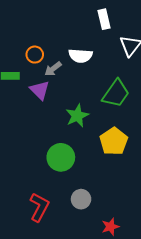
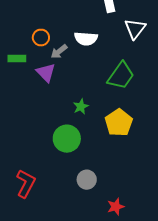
green star: (77, 116) -> (81, 107), moved, size x0.7
red L-shape: (39, 207) -> (26, 183), moved

